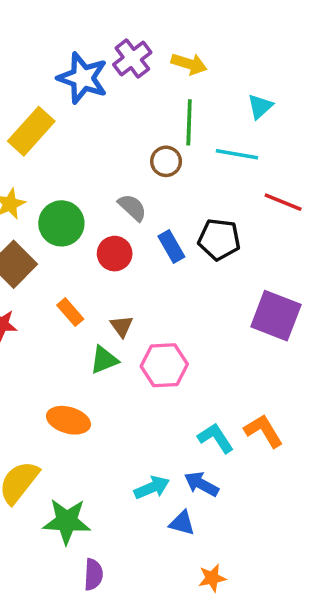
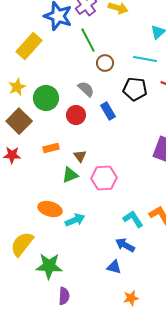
green line: (189, 122) -> (88, 40), moved, turned -30
black pentagon: (219, 239) -> (135, 89), moved
orange rectangle: (70, 312) -> (51, 148), turned -63
cyan arrow: (152, 488) -> (75, 220), moved

